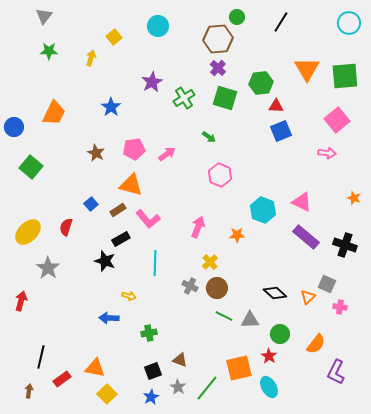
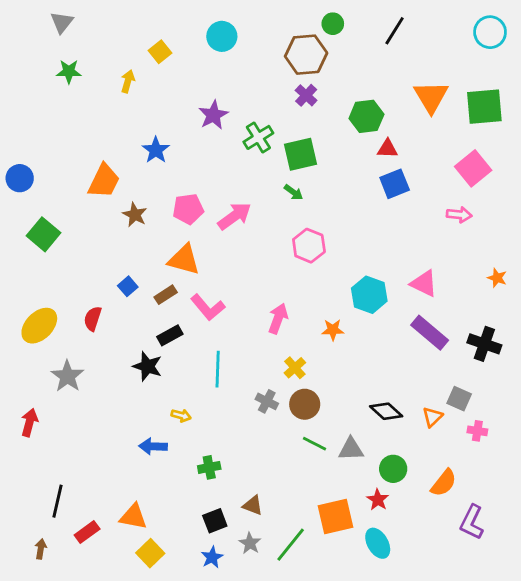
green square: (225, 98) -> (300, 154), moved, turned -30
orange trapezoid: (54, 113) -> (104, 181), moved
pink arrow: (167, 154) -> (234, 216), size x1.4

